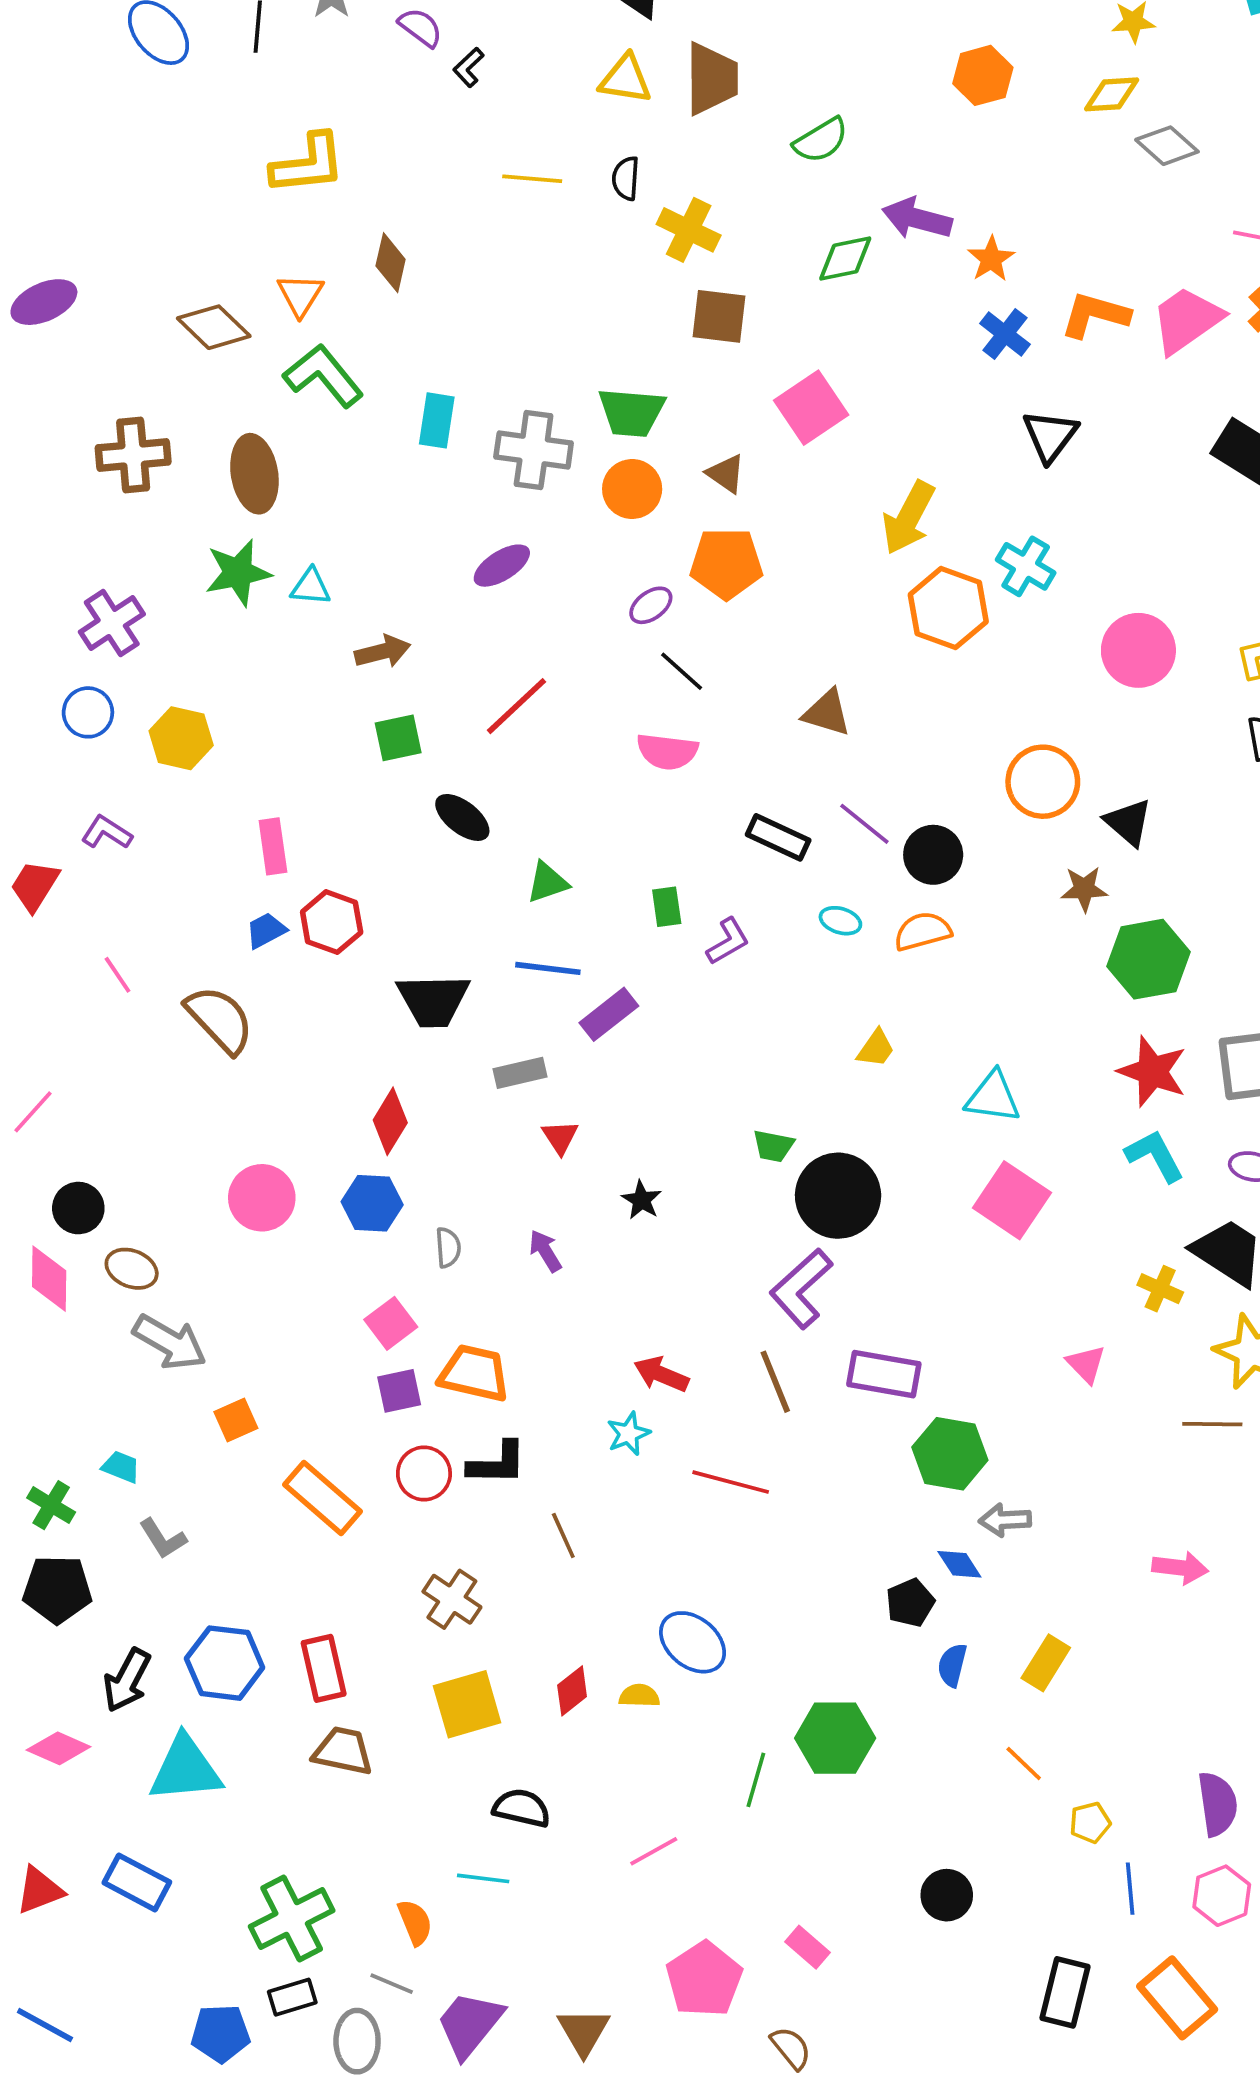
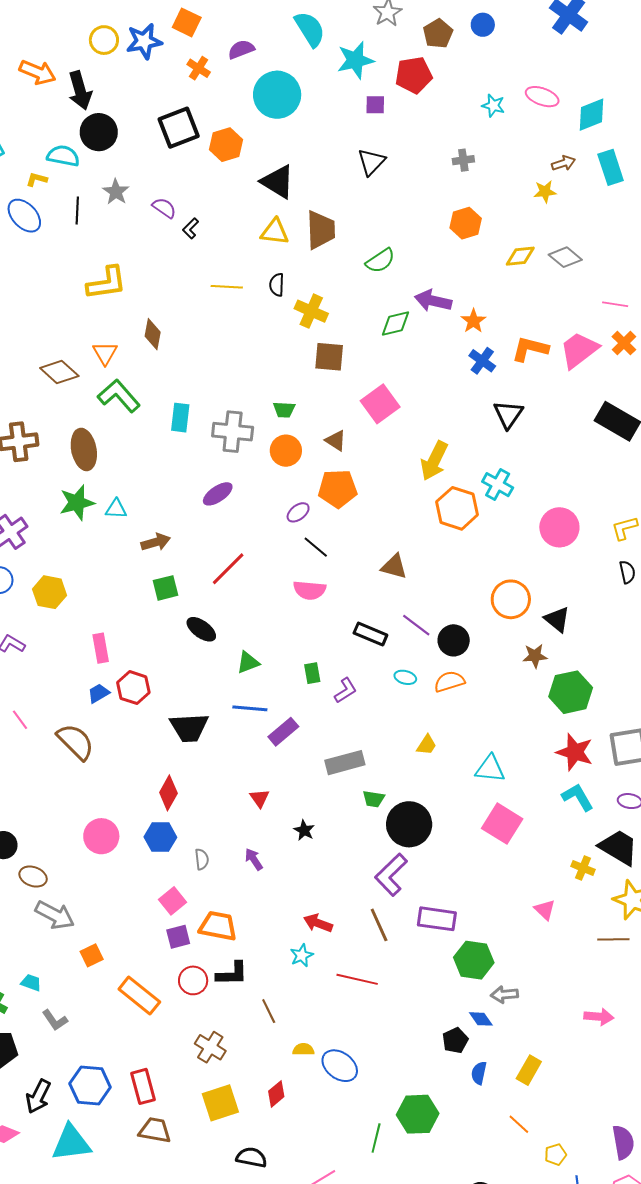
yellow diamond: (1112, 94) -> (520, 256), moved
green trapezoid: (631, 412) -> (284, 410), size x0.6
gray rectangle: (520, 1073) -> (345, 763), moved, size x1.4
yellow semicircle: (639, 1696) -> (303, 1049), moved

